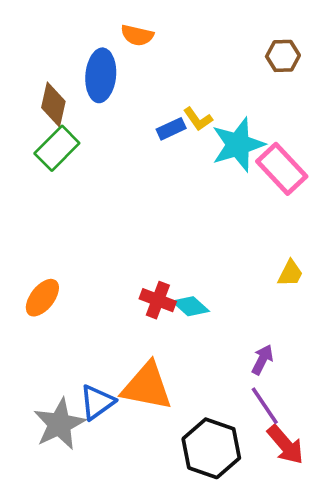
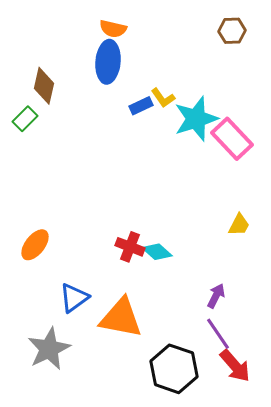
brown hexagon: (283, 56) -> (232, 31), moved
blue ellipse: (101, 75) -> (108, 62), moved
green rectangle: (57, 148) -> (25, 119), moved, size x0.7
blue triangle: (97, 402) -> (74, 298), moved

